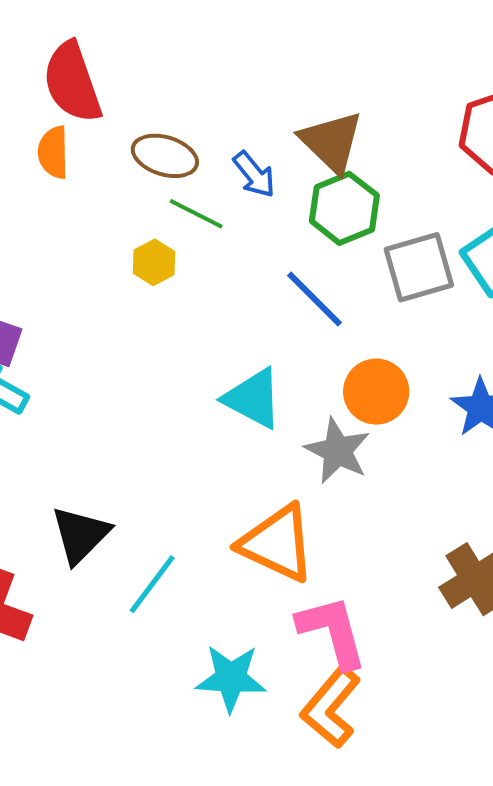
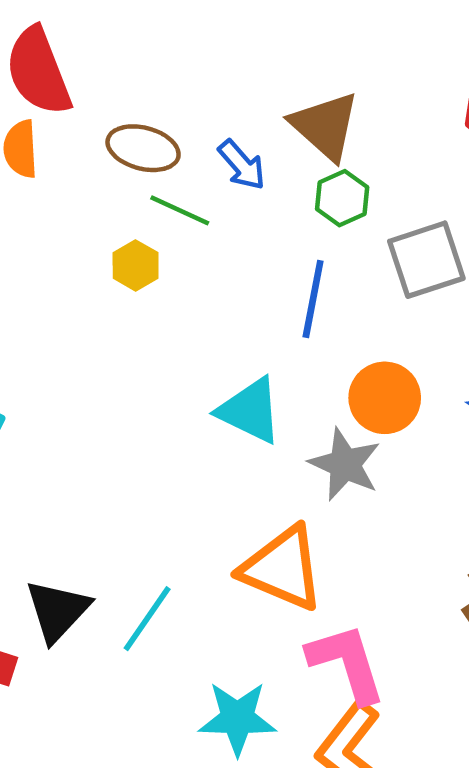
green hexagon: (344, 208) -> (342, 198), size x0.7
blue line: (314, 299) -> (313, 299), turned 58
black triangle: (80, 535) -> (57, 611), moved

